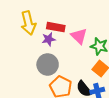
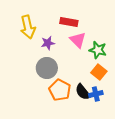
red rectangle: (56, 27) -> (69, 22), moved

